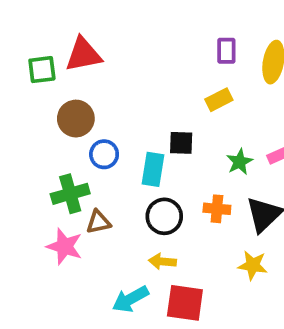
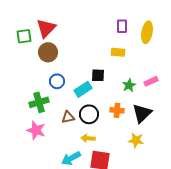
red triangle: (83, 55) -> (46, 28), turned -35
yellow rectangle: (219, 100) -> (118, 52), turned 32
brown circle: (76, 119) -> (48, 52), moved
cyan rectangle: (153, 169) -> (83, 89), turned 48
brown triangle: (98, 222) -> (68, 117), moved

